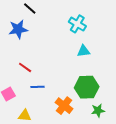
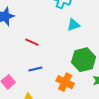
red line: (25, 67) -> (32, 42), moved

